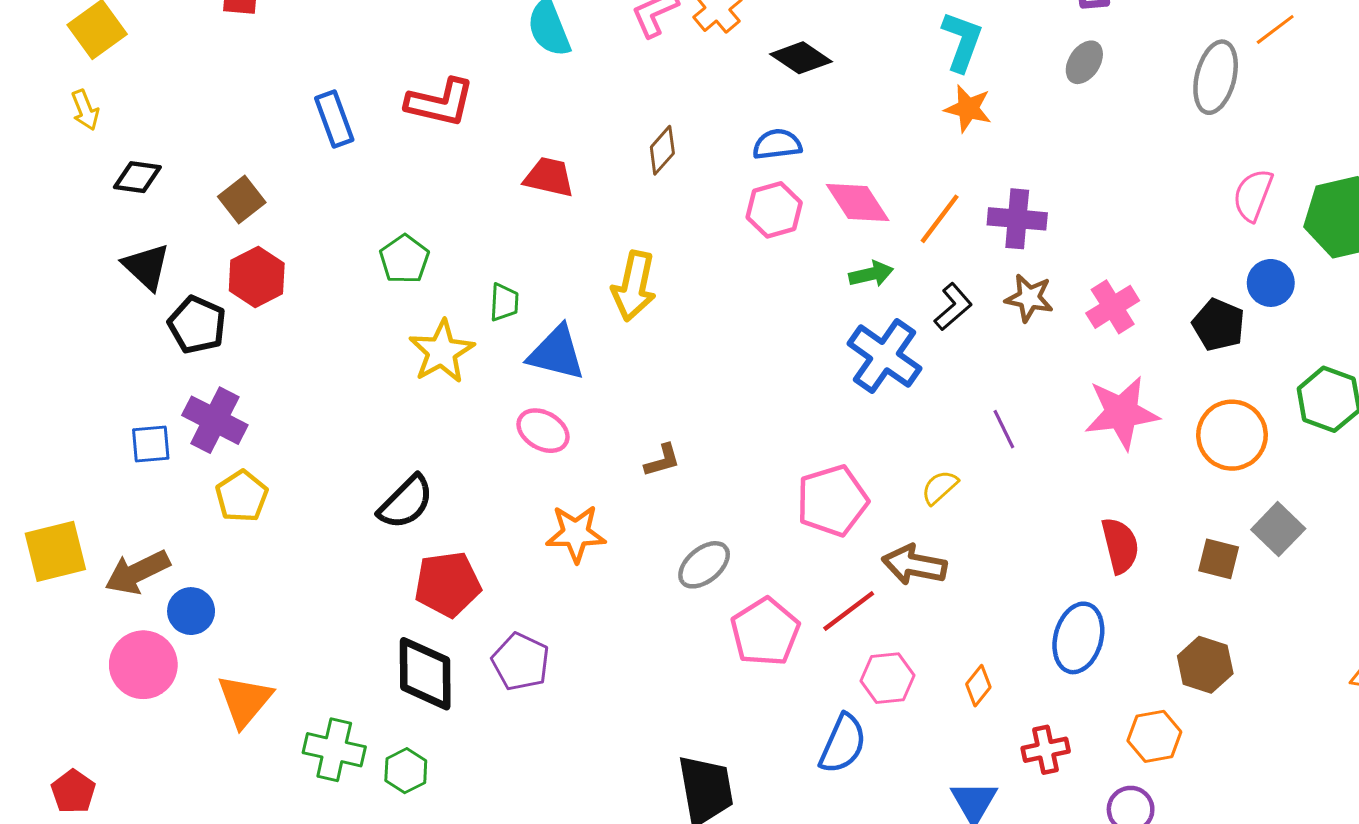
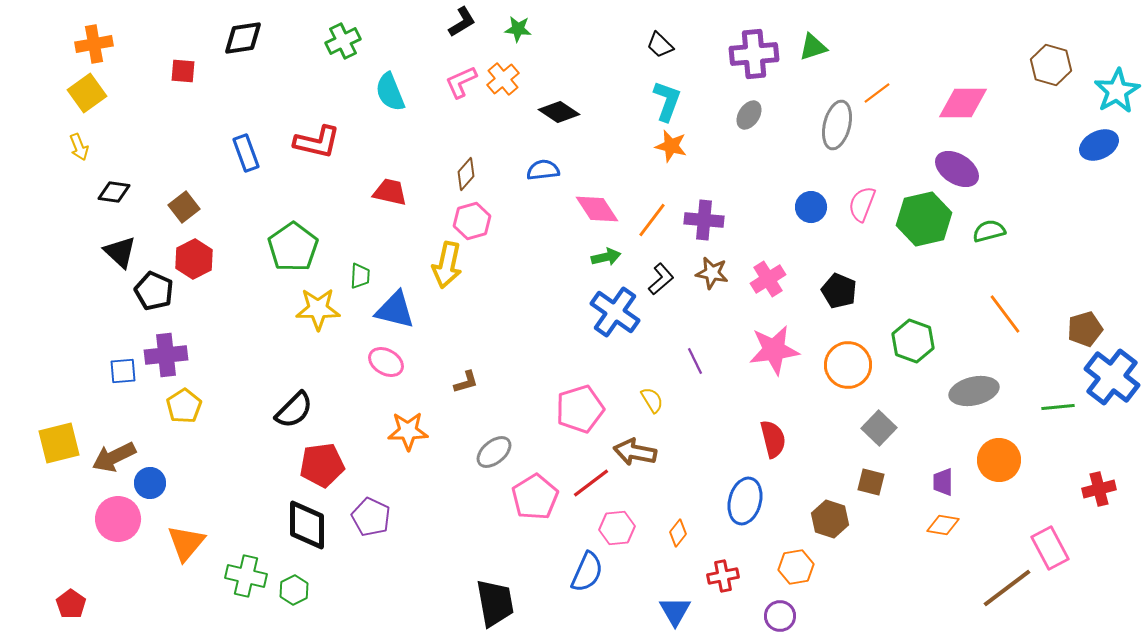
pink hexagon: (774, 210) -> (472, 221), moved
green pentagon: (404, 259) -> (293, 247), size x1.5
blue circle: (1271, 283) -> (811, 207), moved
yellow star: (442, 352) -> (318, 309), turned 30
purple cross: (215, 420) -> (166, 355), turned -33
yellow semicircle: (940, 487) -> (652, 400), turned 100
brown square: (1219, 559) -> (871, 482), moved

